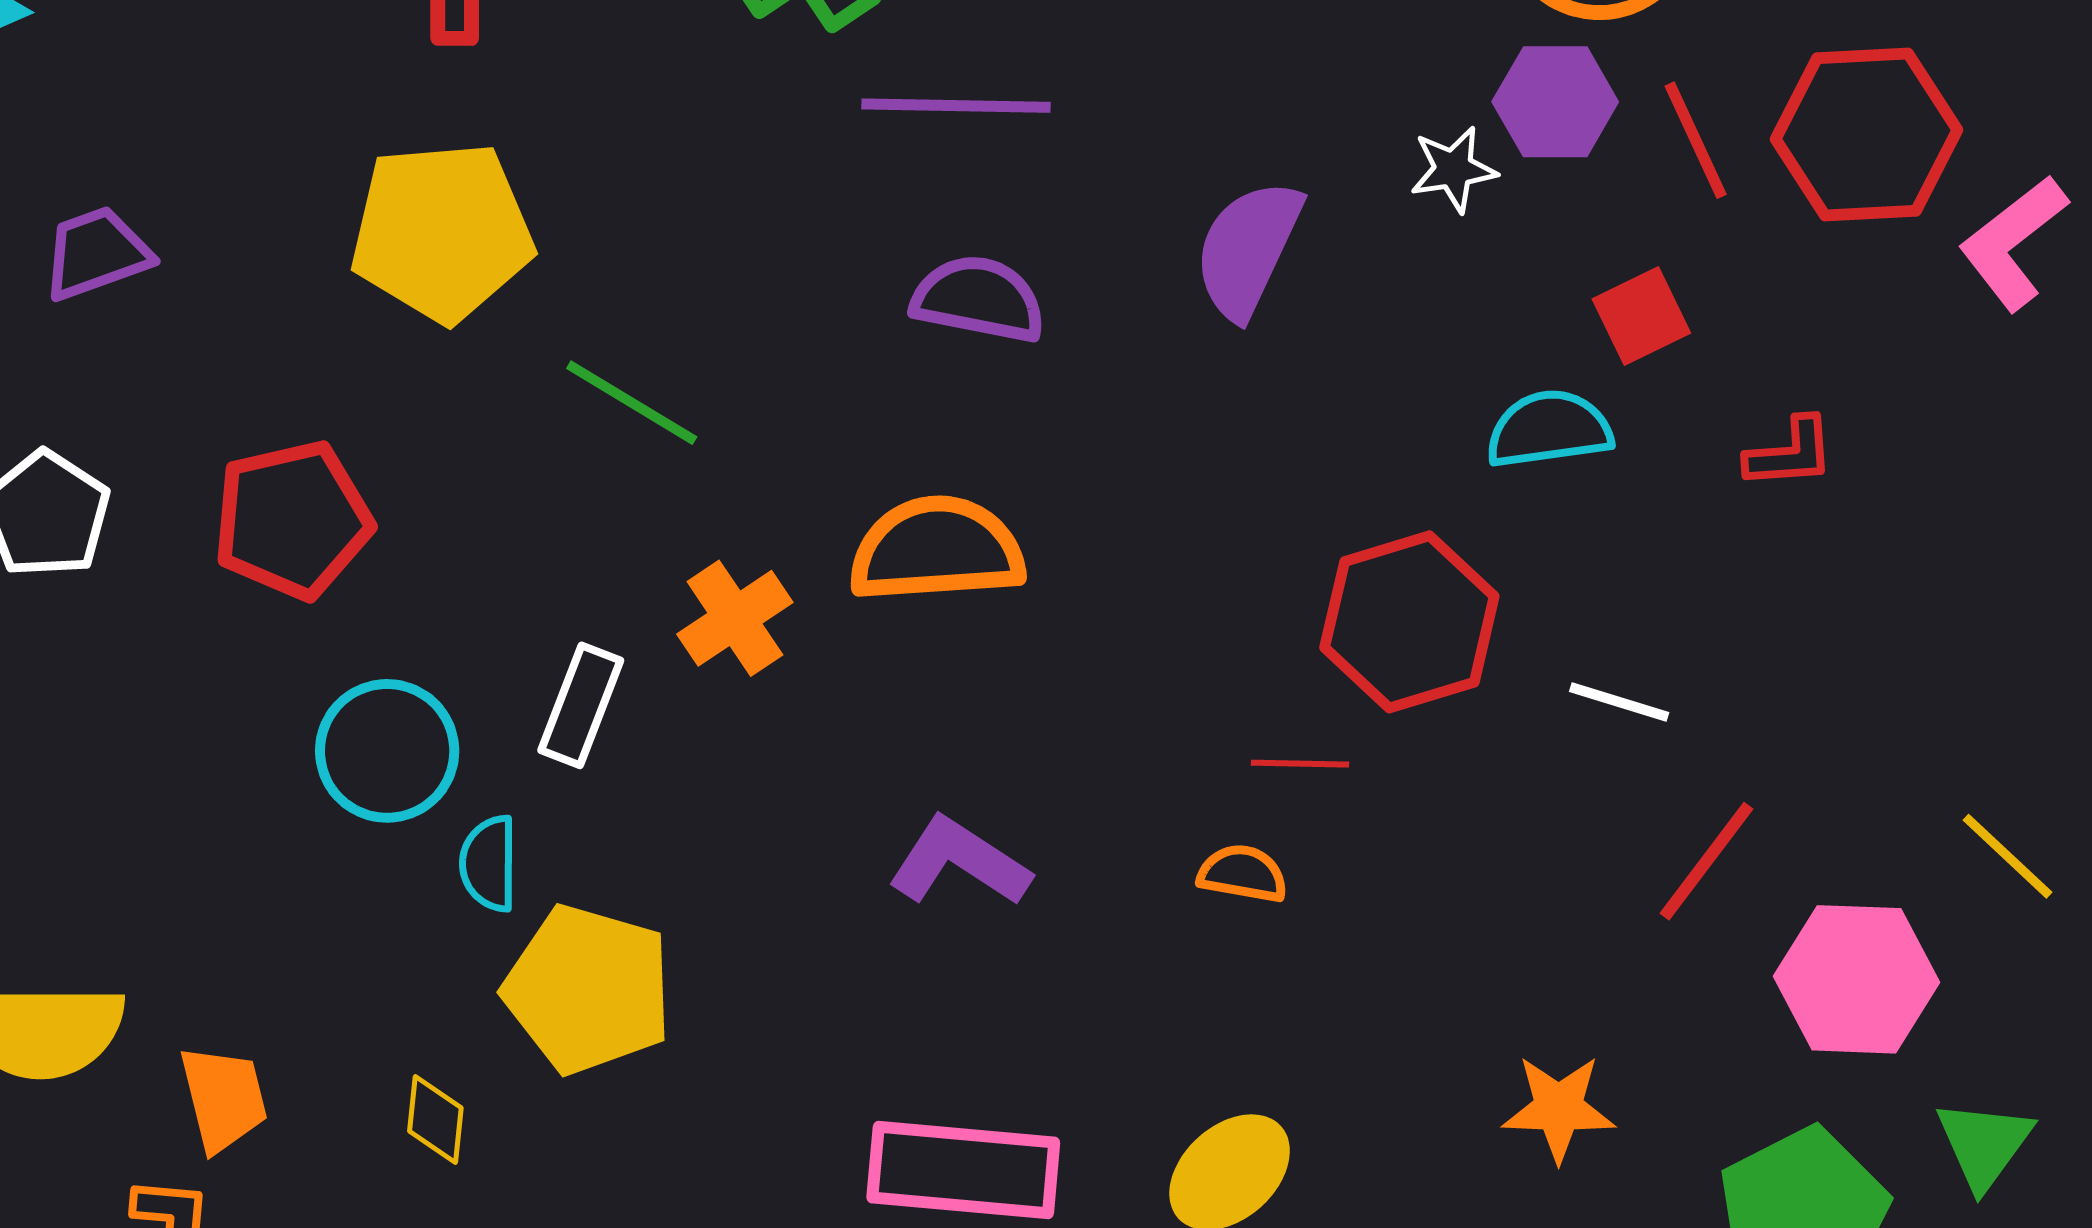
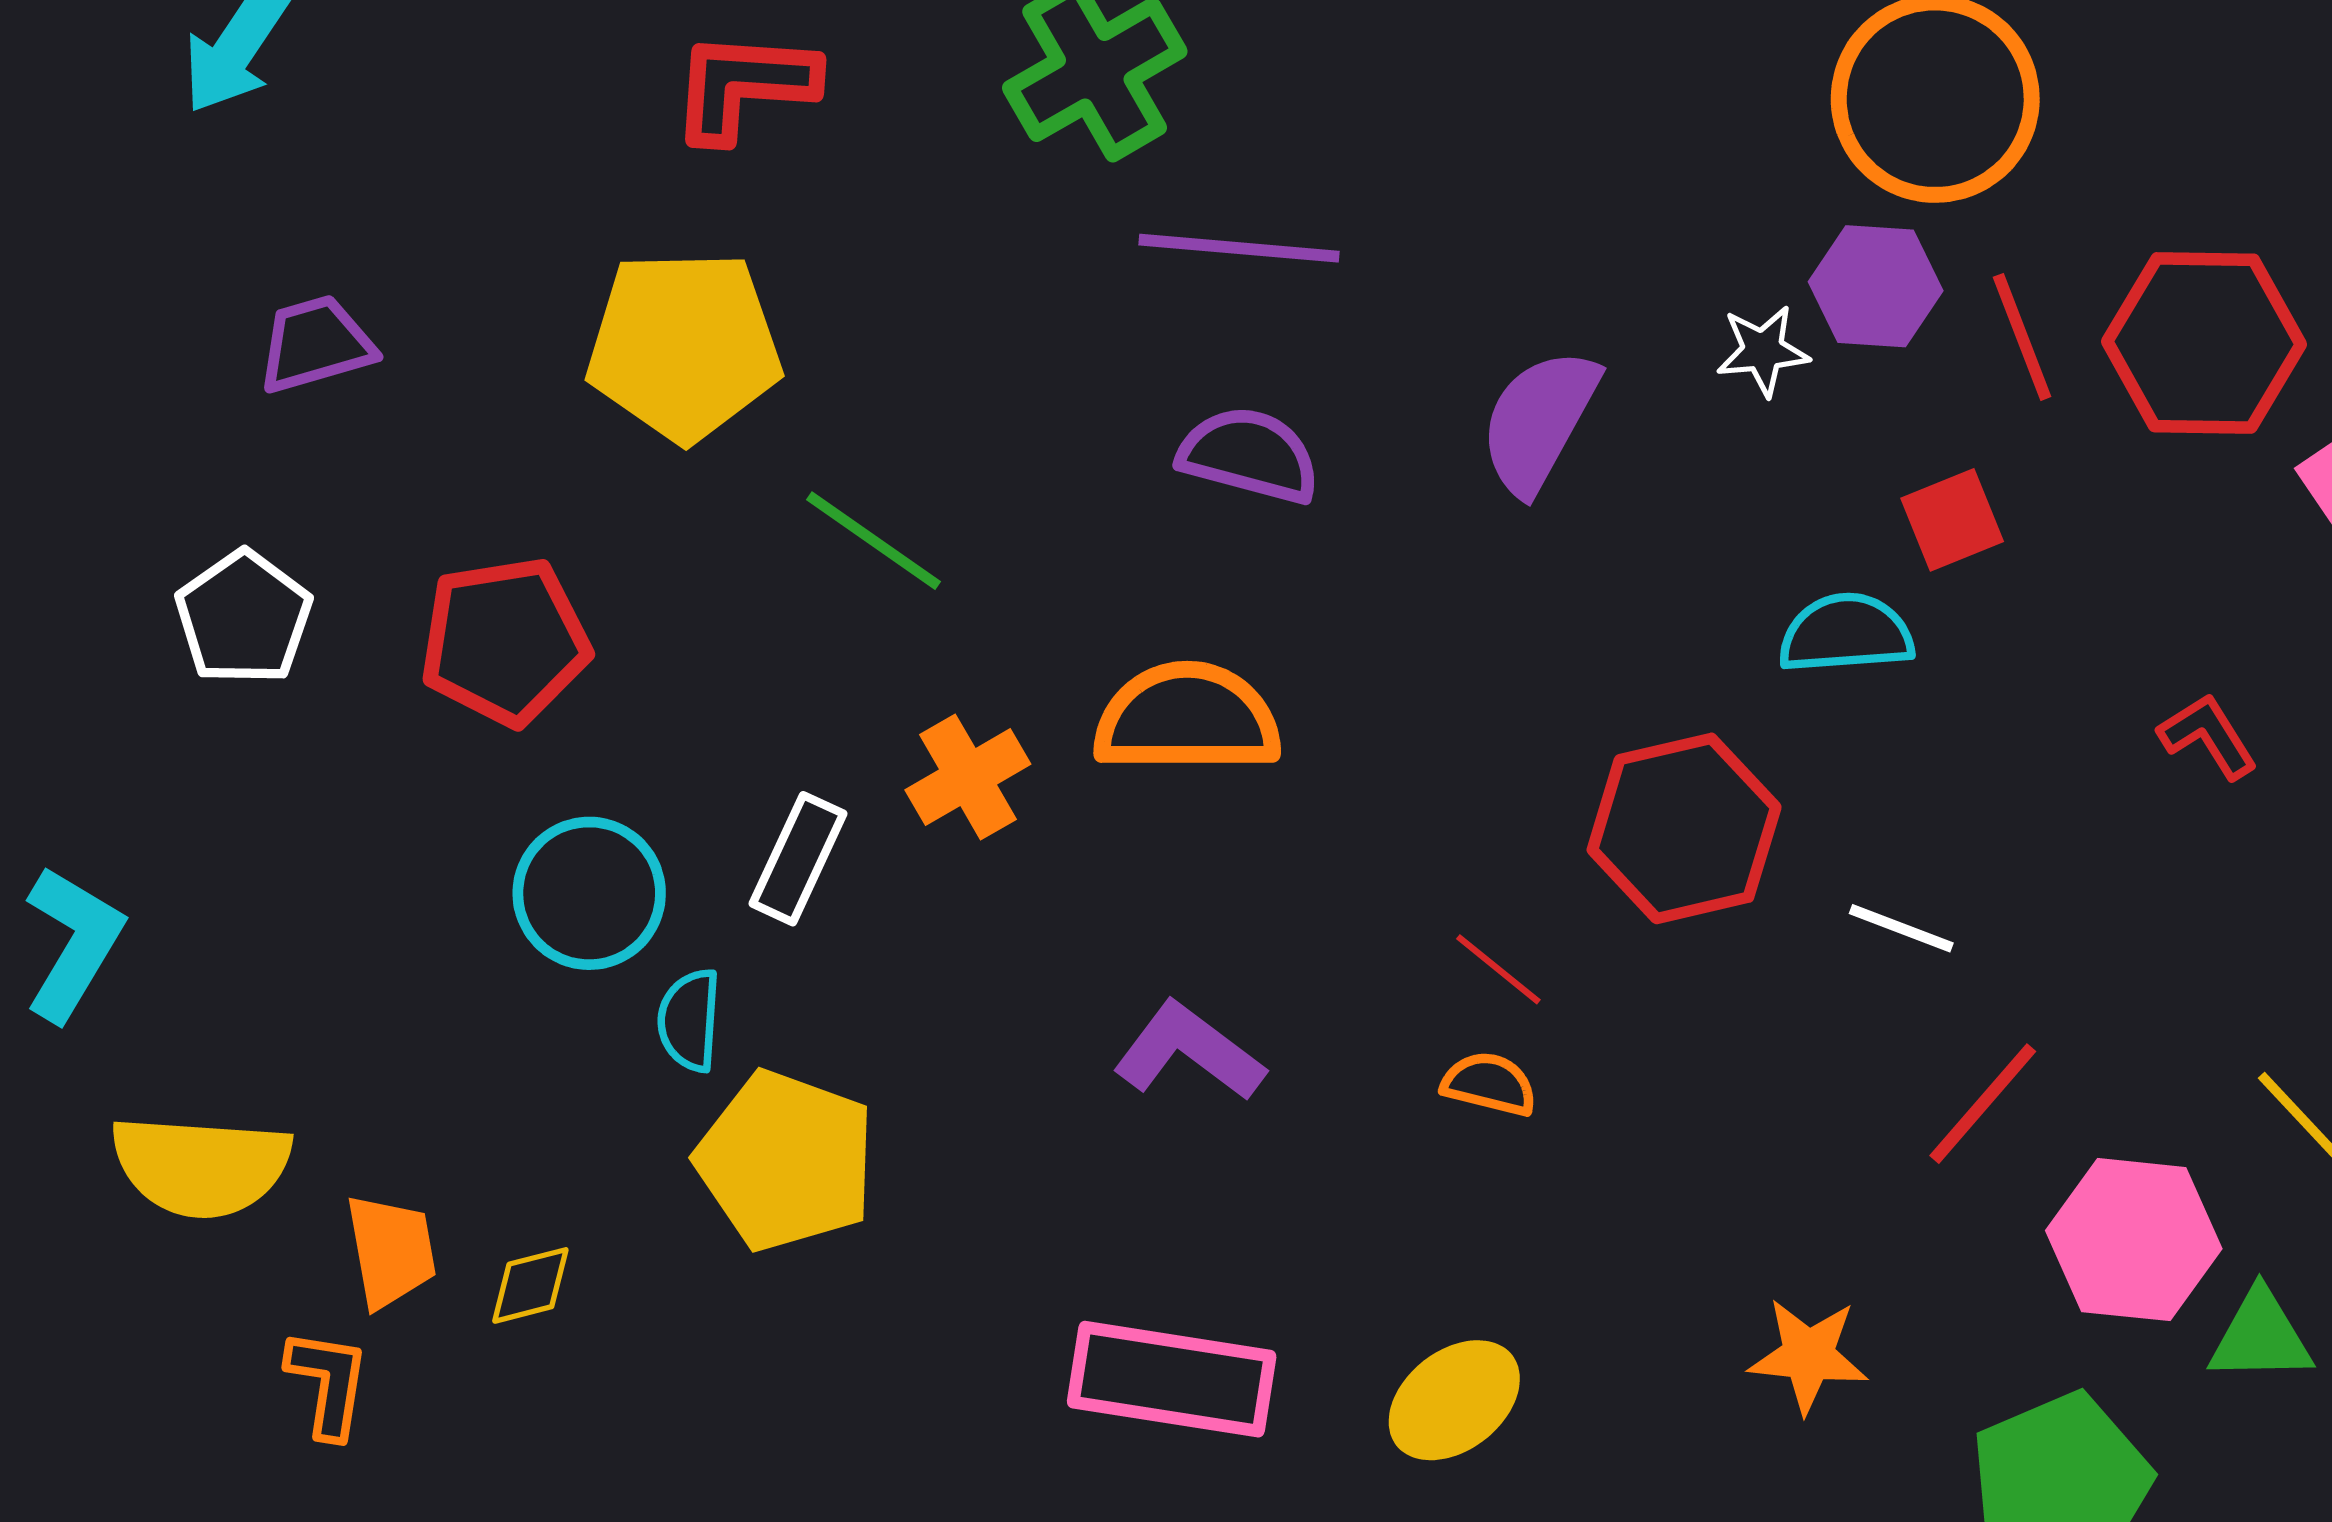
red L-shape: (1790, 453) -> (2208, 736), moved, turned -122
red line: (1300, 764) -> (1498, 969), moved, turned 34
yellow diamond: (435, 1119) -> (530, 1285), moved, turned 66
green triangle: (1984, 1144) -> (2261, 1336), moved, turned 49

